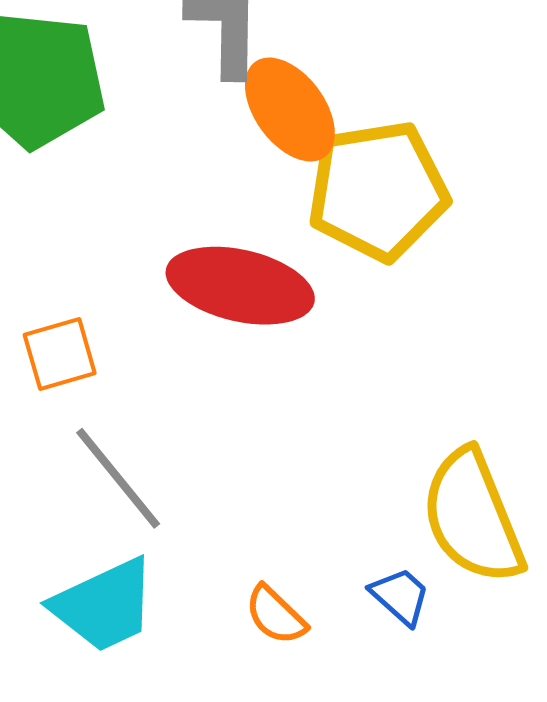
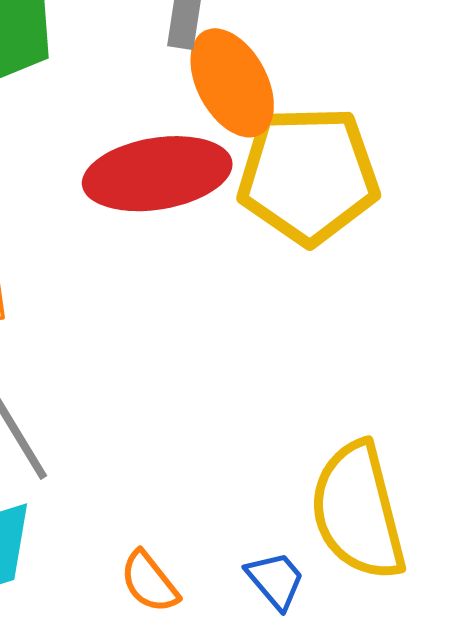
red ellipse: (240, 286) -> (157, 174), moved, turned -30

